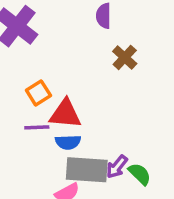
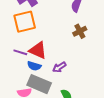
orange square: (38, 93) -> (25, 22), moved, size x1.6
purple arrow: (117, 167) -> (59, 67), moved

